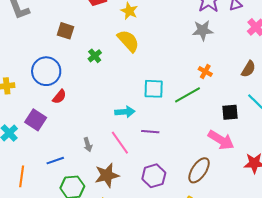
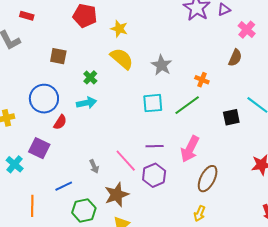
gray star: (203, 30) -> (162, 65), moved, turned -30
brown semicircle: (248, 69) -> (235, 58), moved
cyan arrow: (125, 112) -> (87, 103), moved
pink arrow: (221, 140) -> (190, 149), moved, turned 92
purple hexagon: (154, 176) -> (154, 175), moved

